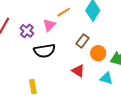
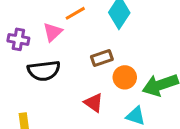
purple cross: (27, 31) -> (18, 39), turned -32
brown rectangle: (83, 41) -> (102, 58), turned 32

